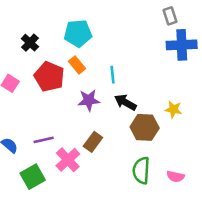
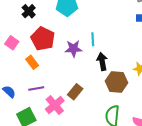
orange rectangle: (77, 65) -> (32, 62), moved
purple star: (89, 100) -> (74, 49), moved
black arrow: (125, 102) -> (102, 62), turned 48

